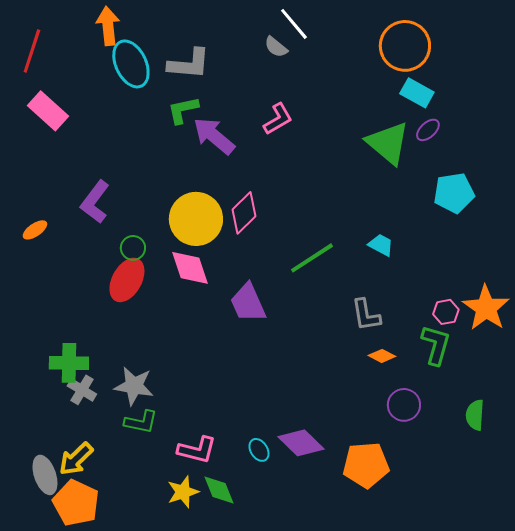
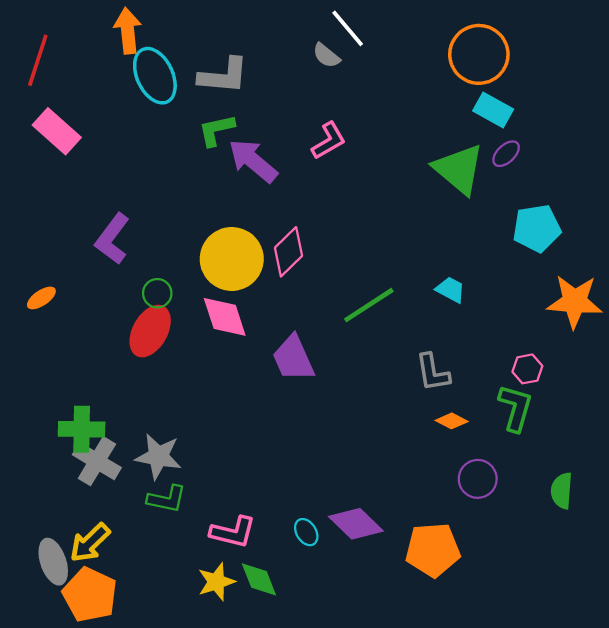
orange ellipse: (35, 230) -> (41, 298), moved
orange star: (486, 308) -> (575, 302), moved, turned -30
gray cross: (82, 390) -> (97, 461), size x1.4

